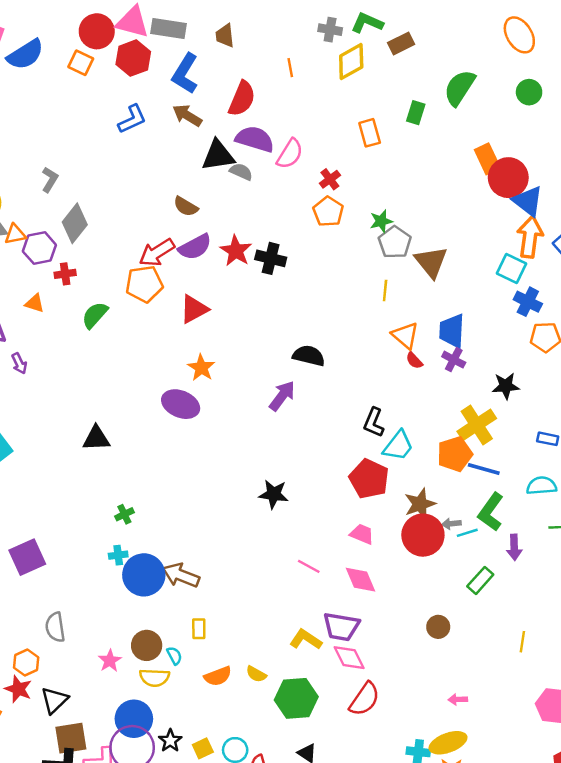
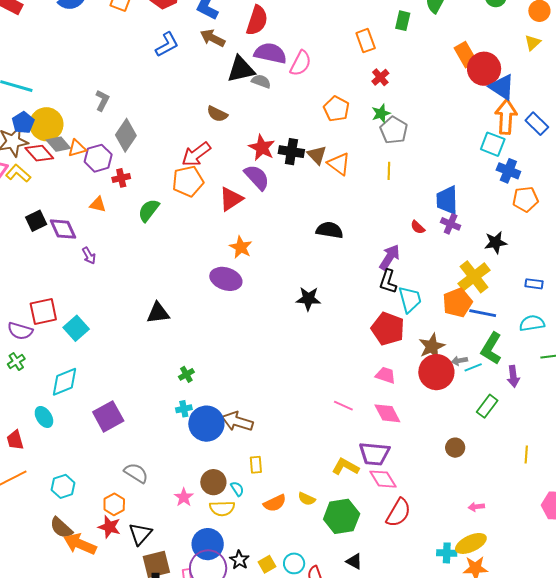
red cross: (330, 179) -> (380, 77), moved
purple semicircle: (195, 247) -> (257, 177), moved, turned -100
brown triangle: (431, 262) -> (317, 155), moved, size x0.7
orange triangle: (405, 336) -> (339, 164), moved
purple arrow: (282, 396) -> (390, 257), moved
cyan trapezoid: (398, 446) -> (410, 299), turned -48
black star: (274, 494) -> (308, 299), moved
gray semicircle: (55, 627) -> (136, 473), turned 135

